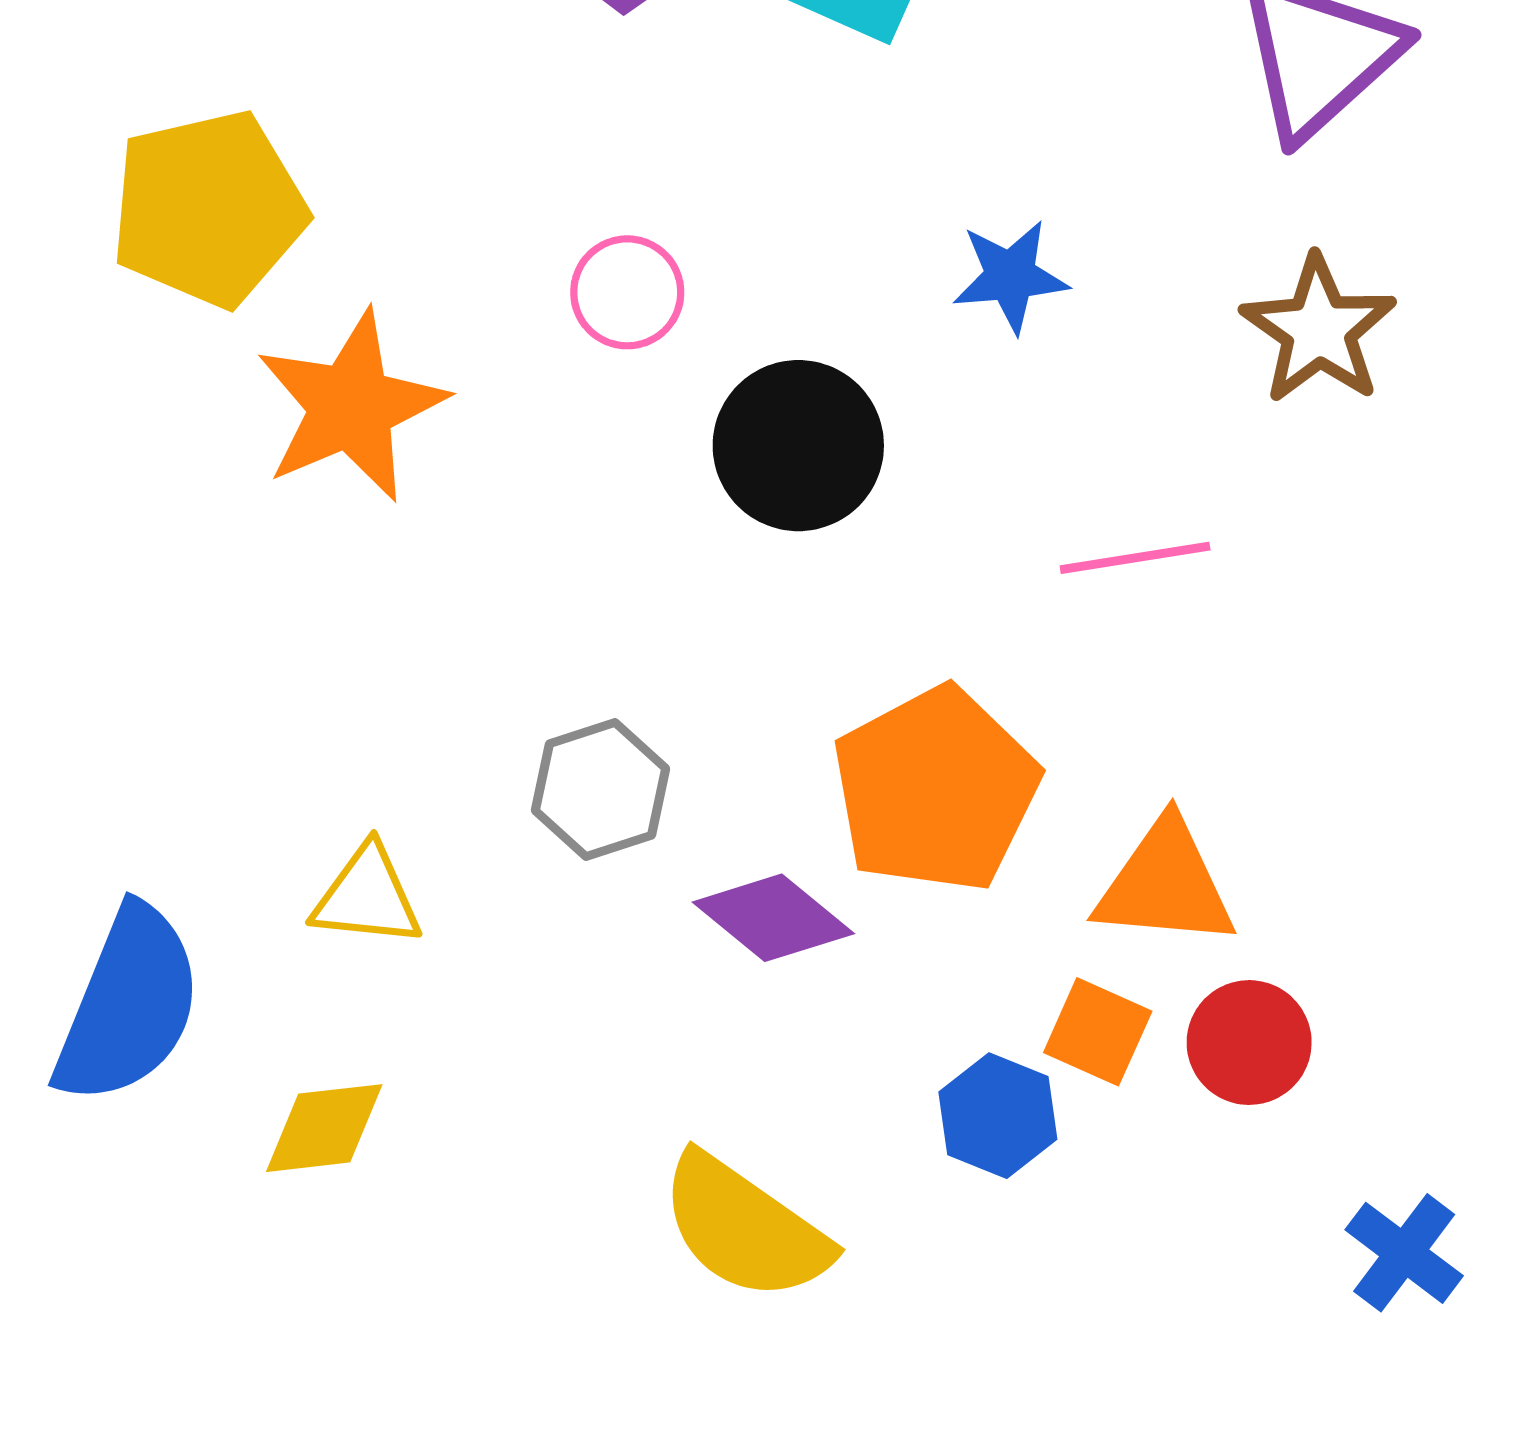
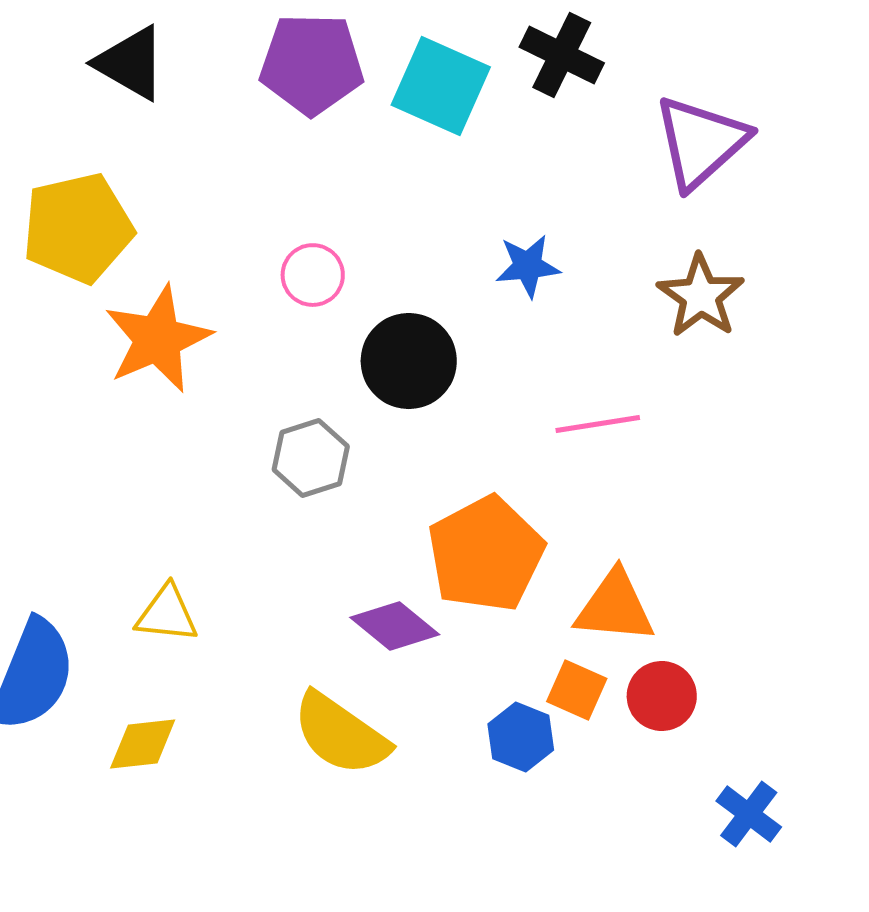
gray hexagon: (601, 790) -> (311, 458), moved
yellow semicircle: (745, 1228) -> (341, 734), moved

